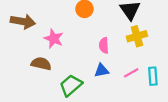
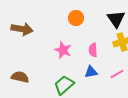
pink star: (54, 39) -> (63, 50), moved
brown semicircle: (41, 64) -> (20, 77), moved

